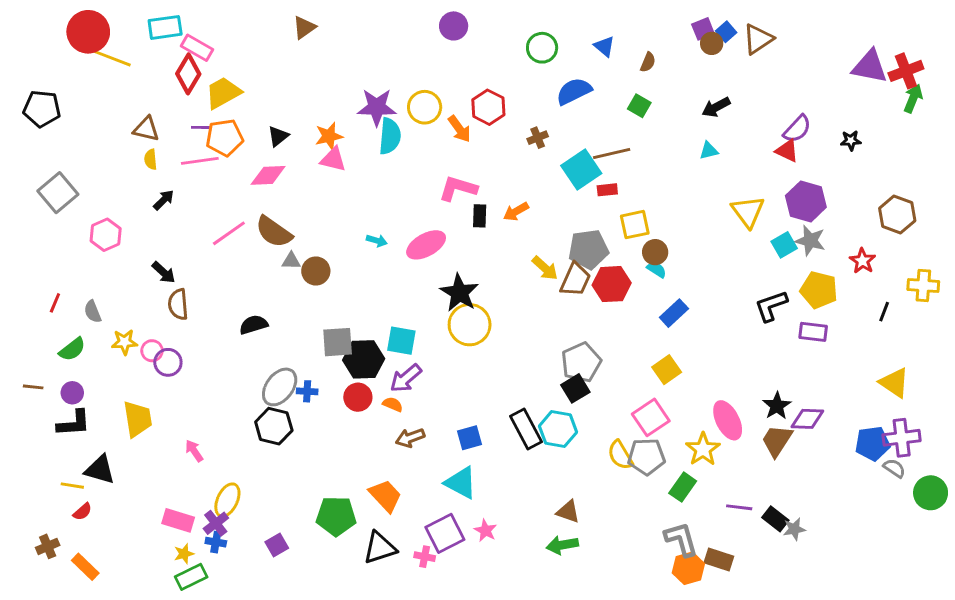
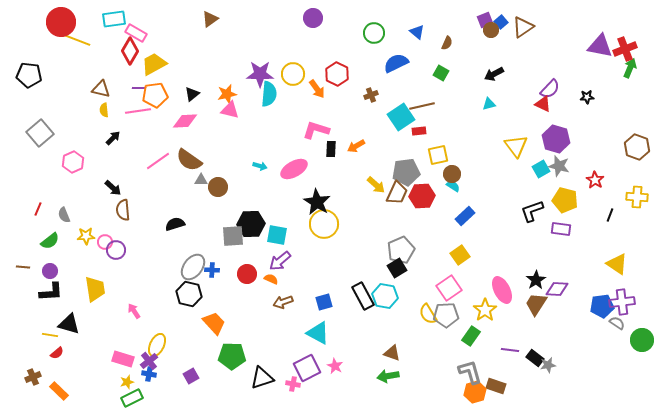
brown hexagon: (897, 214) -> (637, 147), moved
black hexagon: (364, 359) -> (251, 224), moved
orange trapezoid: (385, 496) -> (214, 323), moved

